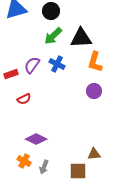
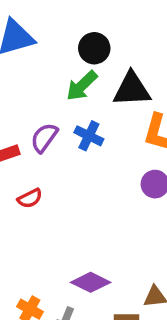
black circle: (51, 11) -> (94, 48), moved
purple diamond: (36, 139) -> (91, 282), moved

